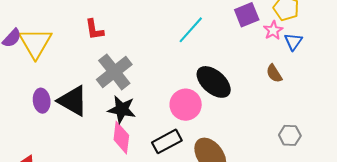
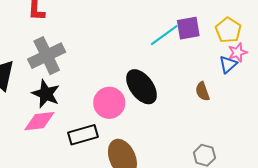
cyan line: (191, 30) -> (164, 35), moved
pink star: (273, 30) -> (238, 52), moved
pink diamond: (121, 138) -> (39, 121), turned 64

